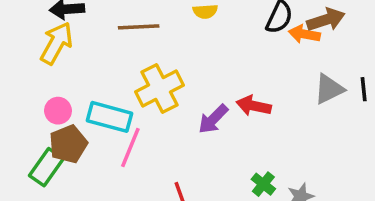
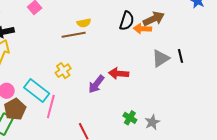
brown line: (139, 27) -> (74, 35), moved
yellow cross: (160, 89) -> (63, 71), size x0.6
cyan rectangle: (110, 117) -> (37, 91), turned 30

